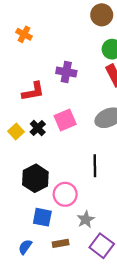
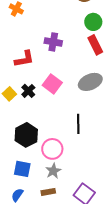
pink square: (65, 120) -> (52, 84), turned -30
blue square: (42, 217) -> (22, 169), moved
gray star: (86, 219) -> (53, 171), moved

